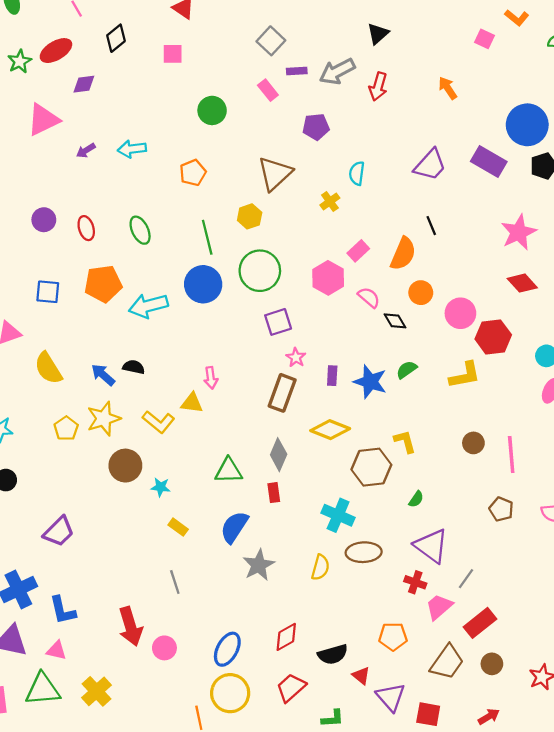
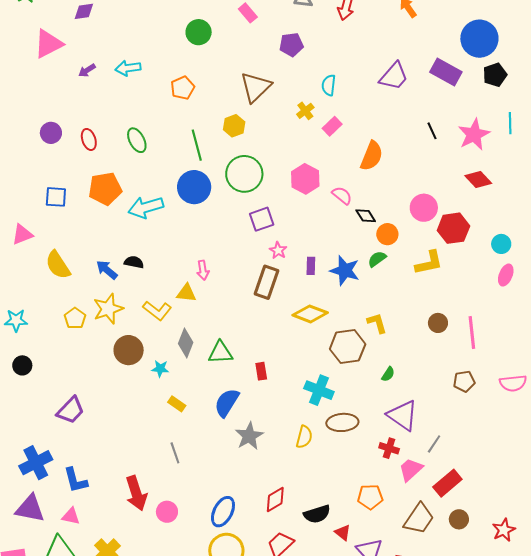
black line: (431, 226) -> (432, 131), moved
pink rectangle: (358, 251) -> (332, 126), moved
orange circle: (421, 293) -> (387, 234), moved
gray diamond: (279, 455) -> (186, 343), moved
brown pentagon: (501, 509) -> (464, 381), turned -30

